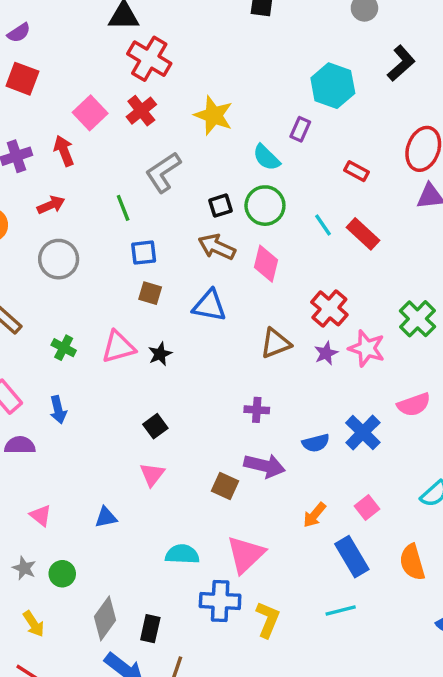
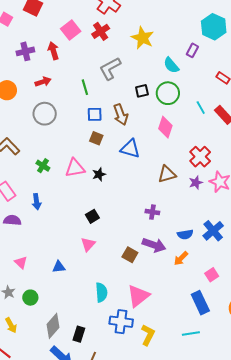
brown arrow: (217, 247) -> (121, 115), moved, turned -140
orange arrow: (314, 515) -> (181, 258), moved
cyan semicircle: (182, 554) -> (101, 292), turned 78

